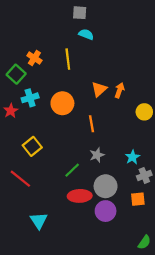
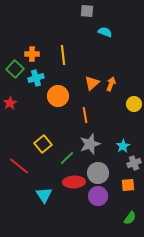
gray square: (80, 13) -> (87, 11), moved
cyan semicircle: (86, 34) -> (105, 32), moved
orange cross: (34, 58) -> (32, 54), turned -32
cyan cross: (30, 98) -> (36, 78), moved
yellow square: (32, 146) -> (43, 144), moved
gray star: (97, 155) -> (90, 144), size x1.5
cyan triangle: (39, 221) -> (44, 195), moved
green semicircle: (144, 242) -> (130, 218), moved

